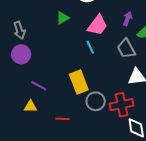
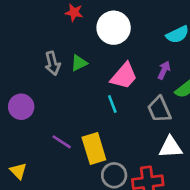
gray arrow: (19, 30) -> (53, 63), moved
purple line: (39, 86) -> (62, 142), moved
yellow triangle: (30, 106) -> (18, 171), moved, turned 40

